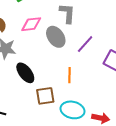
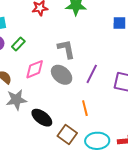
brown square: (45, 96) -> (67, 135), turned -30

